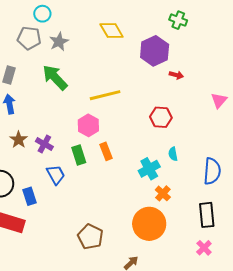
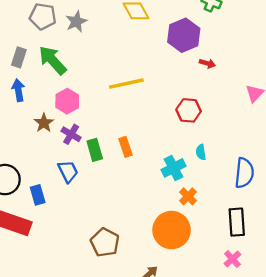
green arrow: (55, 77) -> (53, 60), moved
pink hexagon: (88, 125) -> (67, 101), moved
brown star: (19, 140) -> (44, 123), moved
purple cross: (44, 144) -> (71, 134), moved

